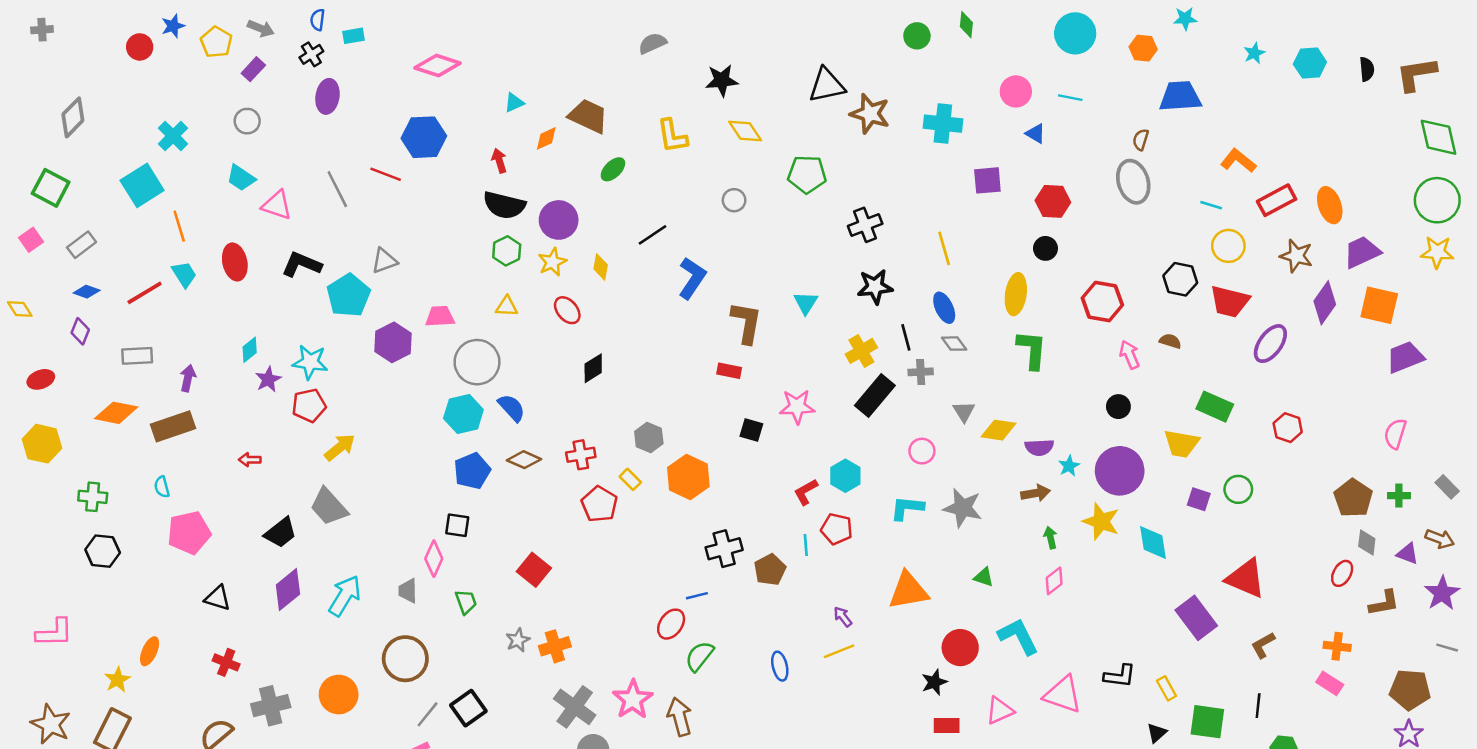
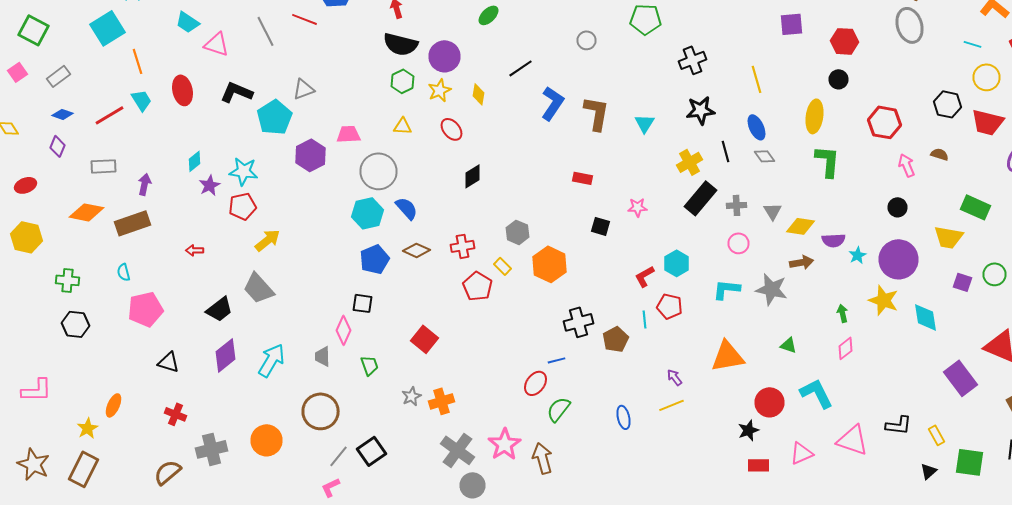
brown L-shape: (746, 323) -> (596, 113), moved
gray cross: (921, 372) -> (736, 205), moved
pink star: (797, 407) -> (638, 207), size x0.7
brown arrow: (1036, 493) -> (802, 262), moved

